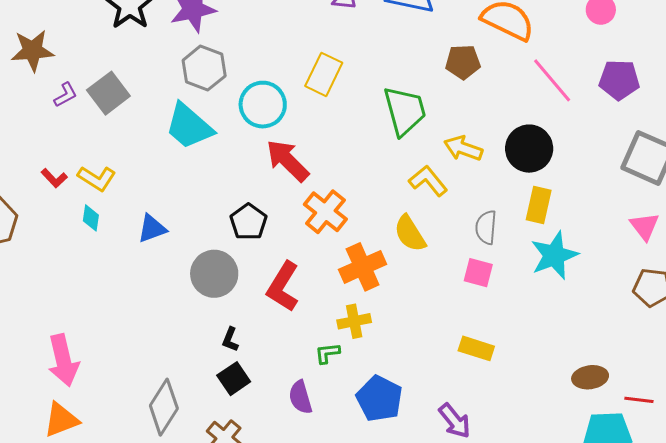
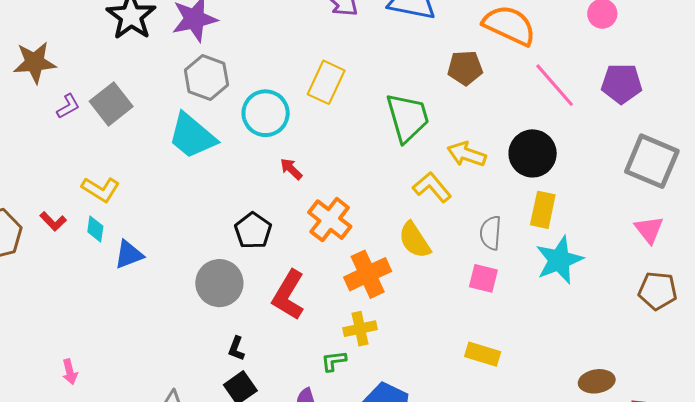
red arrow: (288, 161) -> (291, 169), size x0.5
red L-shape: (54, 178) -> (53, 221), moved
blue triangle: (152, 228) -> (129, 255), moved
pink arrow: (63, 360) -> (70, 372), size x0.5

